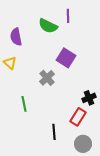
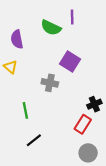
gray cross: (47, 78) -> (50, 83), turned -35
black line: (54, 132) -> (34, 140), moved, turned 56

